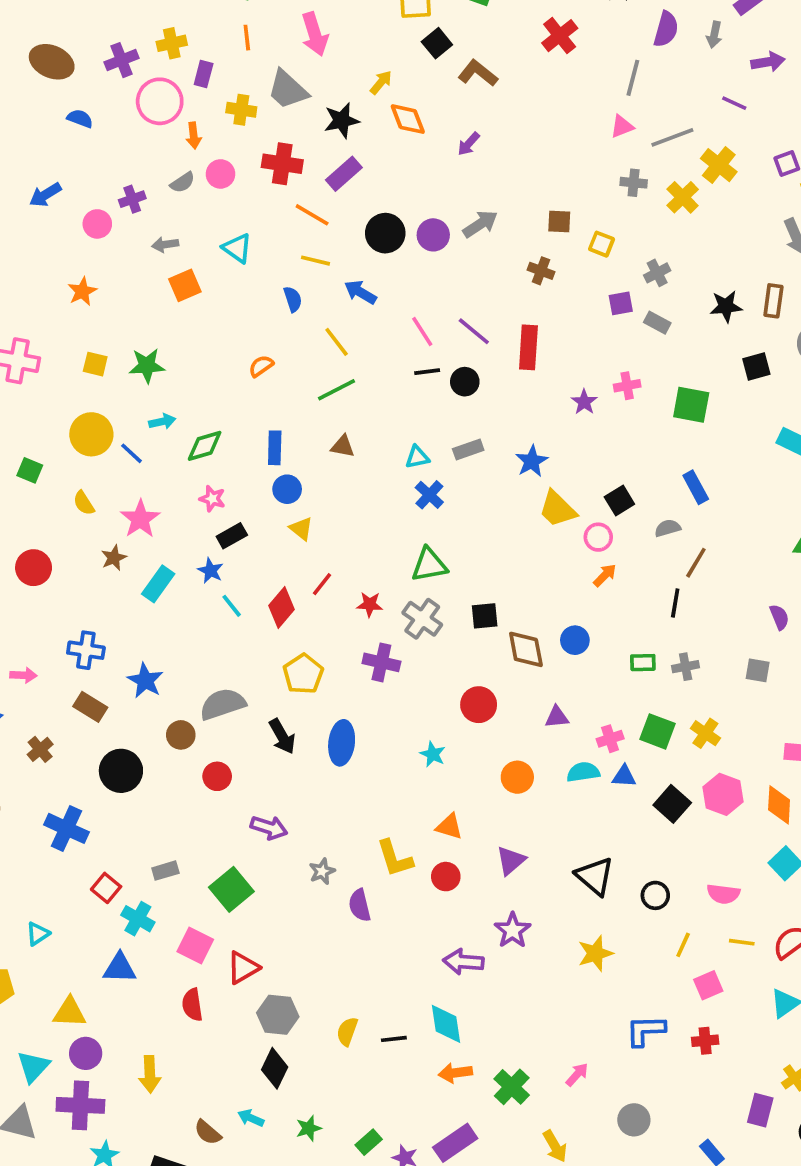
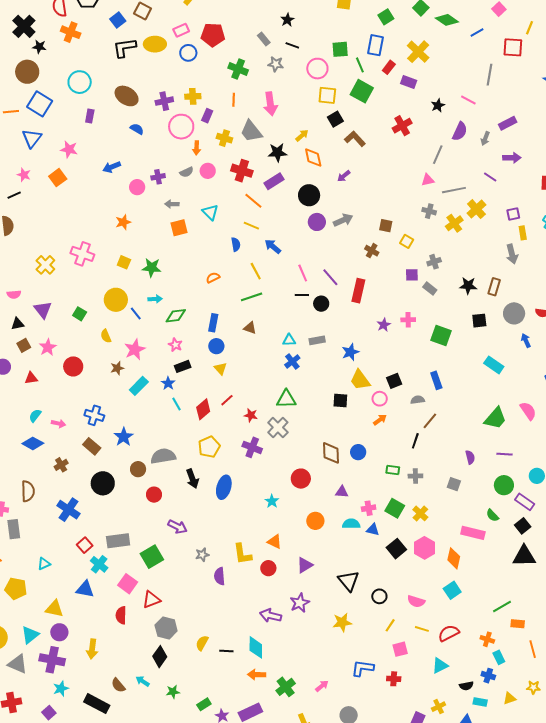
black circle: (385, 233) -> (309, 195), moved
black square: (485, 616) -> (340, 400), moved
gray rectangle: (165, 871) -> (118, 541), size x1.6

